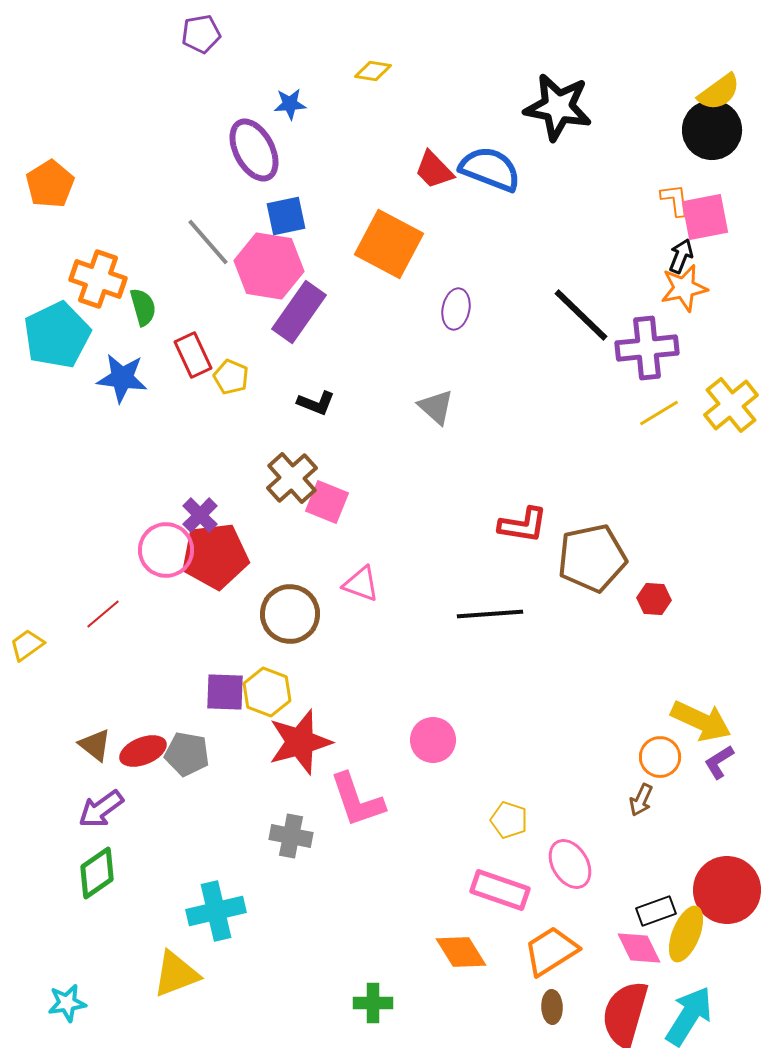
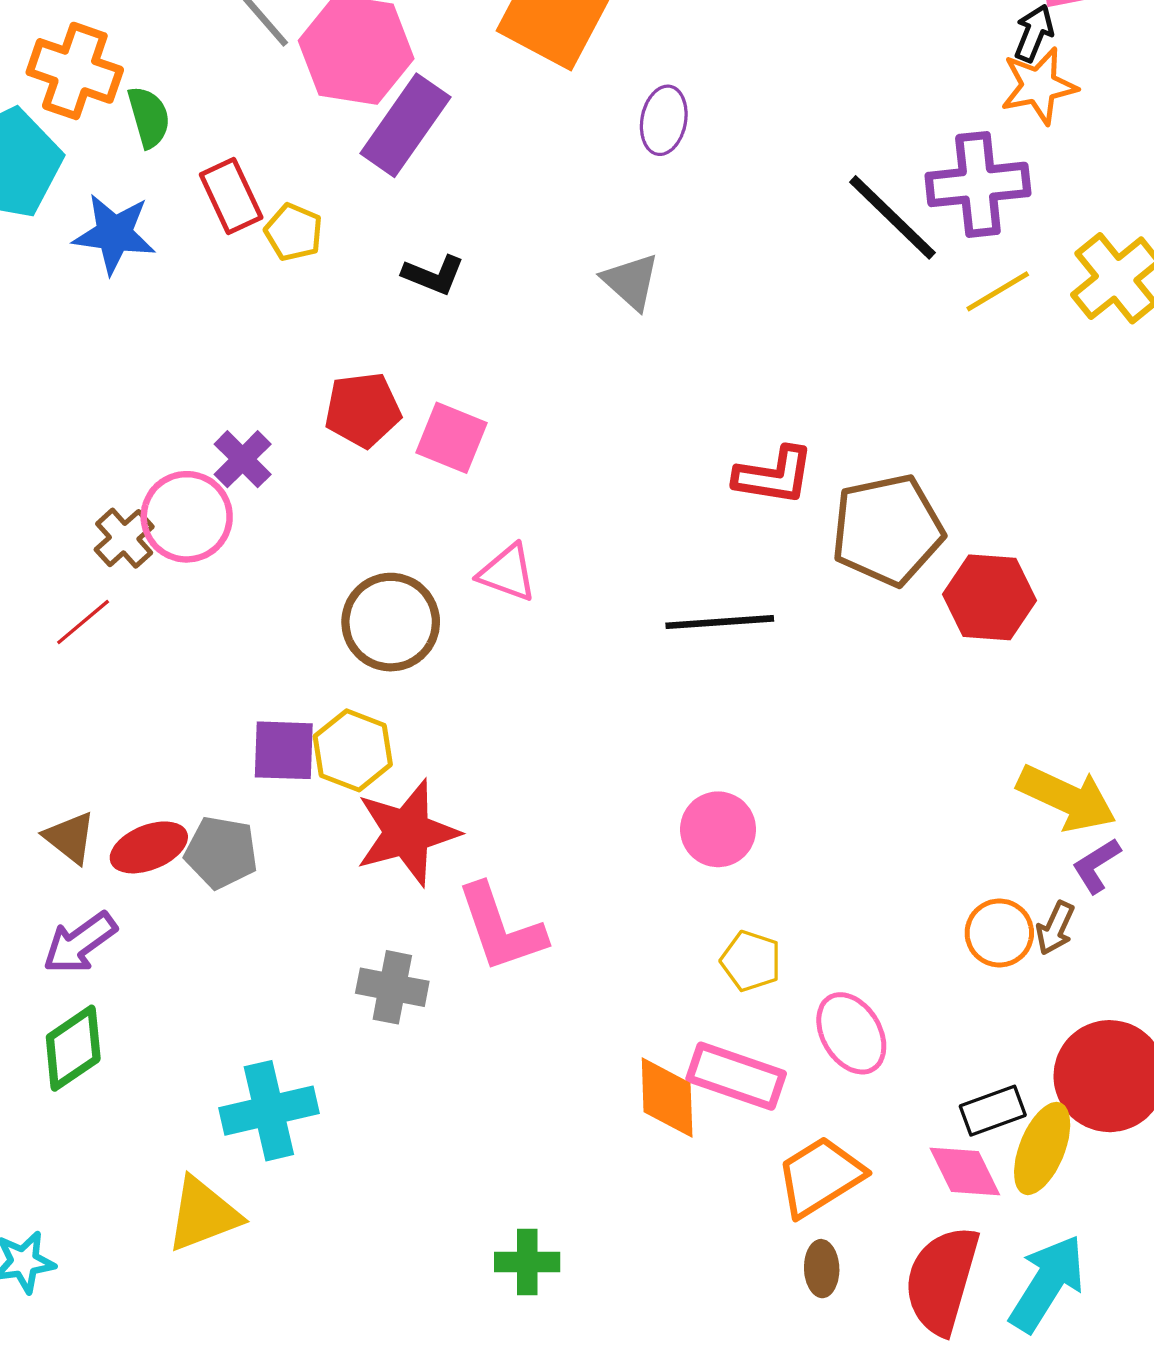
black line: (581, 315) -> (892, 217), moved
brown cross: (292, 478) -> (124, 538), moved, size x0.7
red pentagon: (215, 556) -> (363, 410), moved, size x0.7
red hexagon: (654, 599) -> (989, 597), size x1.6
pink circle: (433, 740) -> (718, 829), moved
orange circle: (660, 757) -> (999, 933), moved
brown arrow: (641, 800) -> (1055, 928), moved
orange diamond: (461, 952) -> (667, 1097), moved, turned 30

